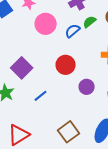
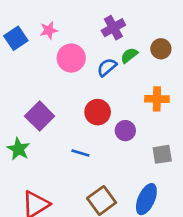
purple circle: (87, 87) -> (125, 131), moved
blue line: (41, 96) -> (80, 153), moved, turned 56

